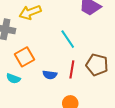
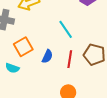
blue semicircle: (50, 75) -> (47, 56), moved, turned -72

